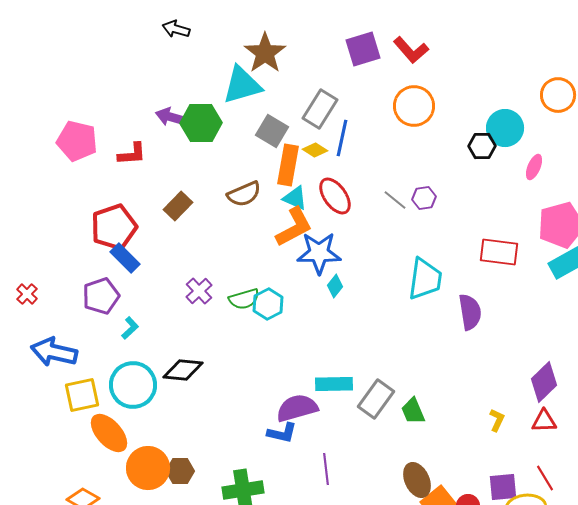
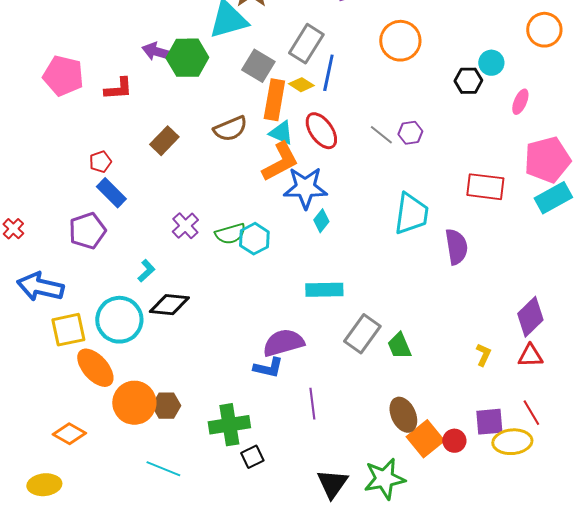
cyan circle: (505, 128) -> (491, 63), size x0.7
red pentagon: (114, 227) -> (100, 162), size x0.5
cyan L-shape: (130, 328) -> (146, 271), moved
cyan rectangle: (334, 384) -> (324, 290), moved

